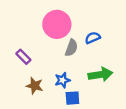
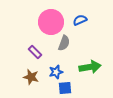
blue semicircle: (93, 38) -> (80, 20), moved
purple rectangle: (23, 57) -> (35, 52), moved

